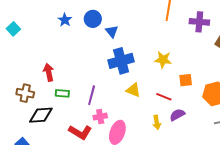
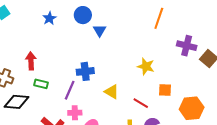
blue star: (65, 20) -> (49, 18), moved
purple cross: (199, 22) -> (187, 46), moved
blue cross: (121, 61) -> (85, 71), moved, size x0.7

